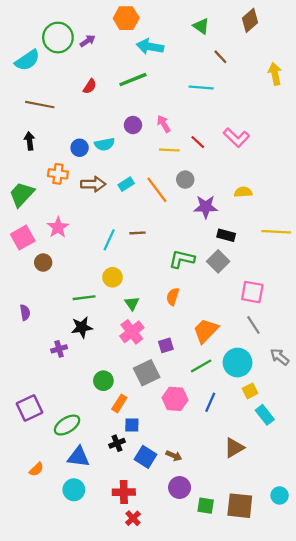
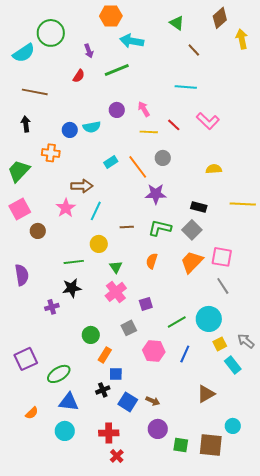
purple arrow: (87, 41) -> (89, 51), moved, turned 104
yellow arrow: (275, 74) -> (242, 39), moved
cyan line: (201, 88) -> (186, 87), moved
brown arrow: (93, 184) -> (82, 186), moved
purple star: (206, 207) -> (156, 194), moved
pink star: (58, 227) -> (66, 208), moved
brown line: (137, 233) -> (127, 227), moved
purple semicircle: (25, 313) -> (22, 275), size x1.5
orange trapezoid: (206, 331) -> (192, 262), moved
gray arrow: (280, 357) -> (246, 341), moved
gray square: (147, 373) -> (129, 328), size x0.7
cyan circle: (280, 495) -> (233, 426), moved

